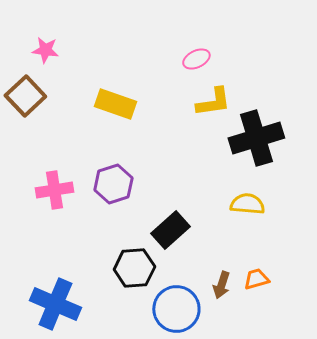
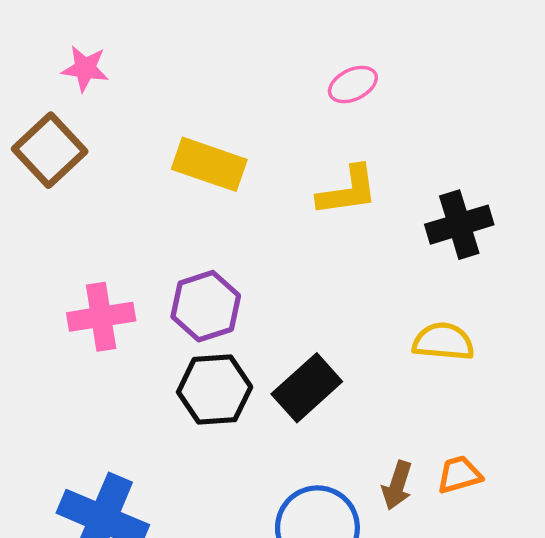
yellow L-shape: (213, 102) -> (348, 191), moved
black cross: (256, 138) -> (459, 225), size x0.7
black hexagon: (134, 268) -> (215, 389), moved

